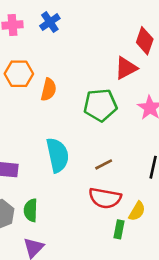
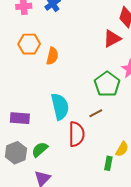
green pentagon: (100, 105) -> (107, 84), moved, turned -30
red semicircle: (105, 198) -> (77, 134), moved, turned -100
green semicircle: (31, 210) -> (40, 150), turned 48

